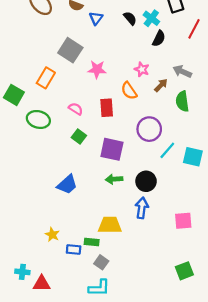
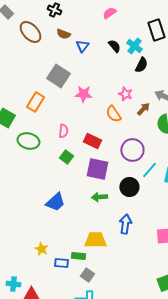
red rectangle: (107, 108) -> (92, 141), moved, turned -60
pink semicircle: (76, 109) -> (63, 131), turned 64
black circle: (146, 181) -> (129, 187), moved

